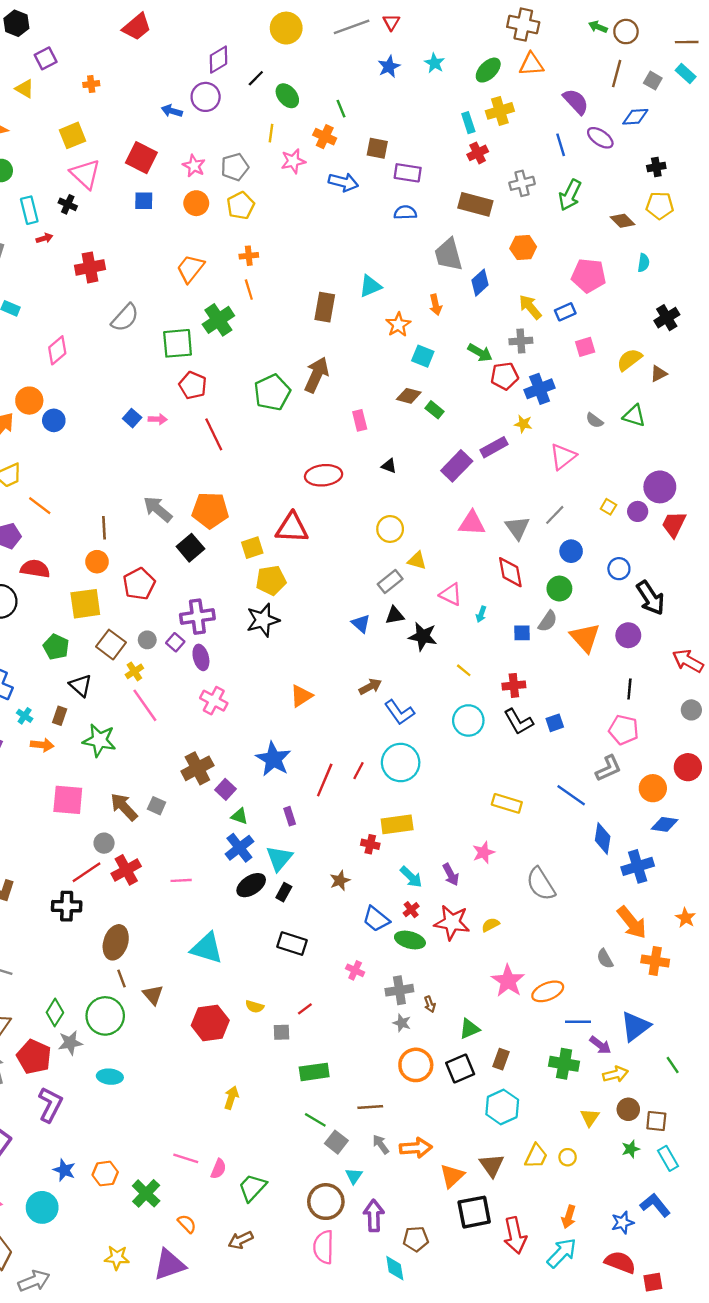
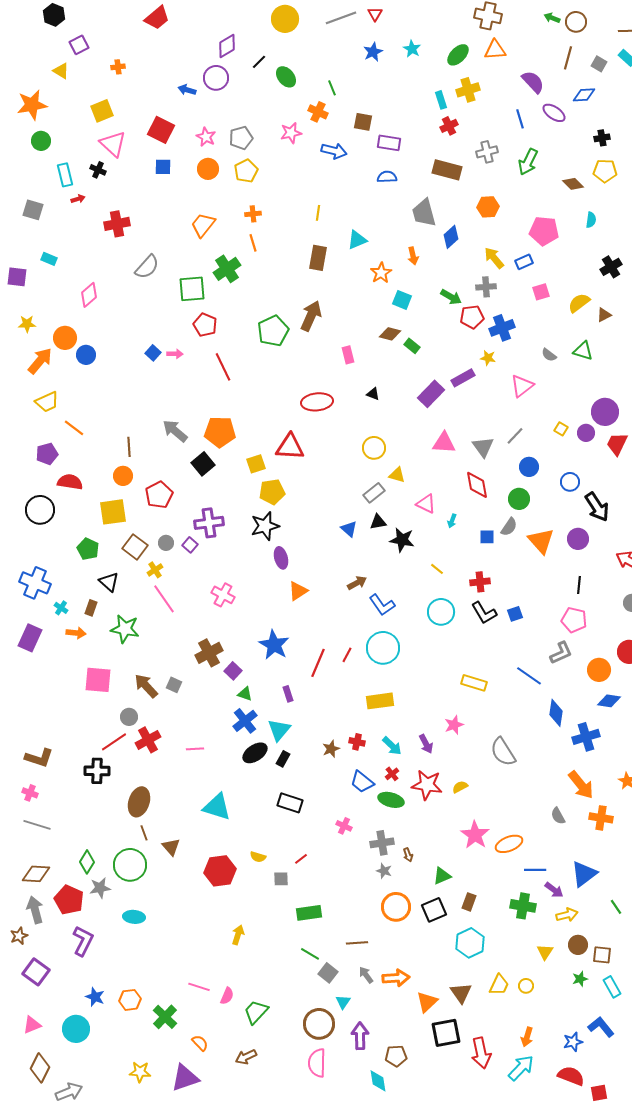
yellow line: (271, 133) -> (318, 213), moved
purple ellipse: (201, 657) -> (281, 558), moved
red cross: (370, 844) -> (357, 742), moved

